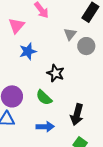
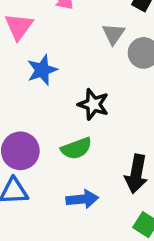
green semicircle: (44, 97) -> (76, 148), turned -60

